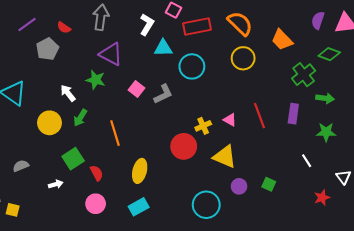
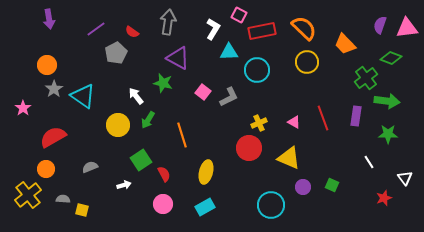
green arrow: (325, 98) -> (387, 101), size x1.4
yellow cross: (203, 126) -> (259, 123), moved

